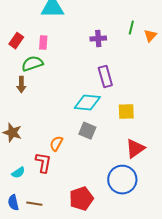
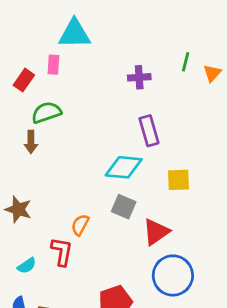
pink rectangle: (43, 43) -> (53, 65), moved
red triangle: (135, 149) -> (156, 232), moved

